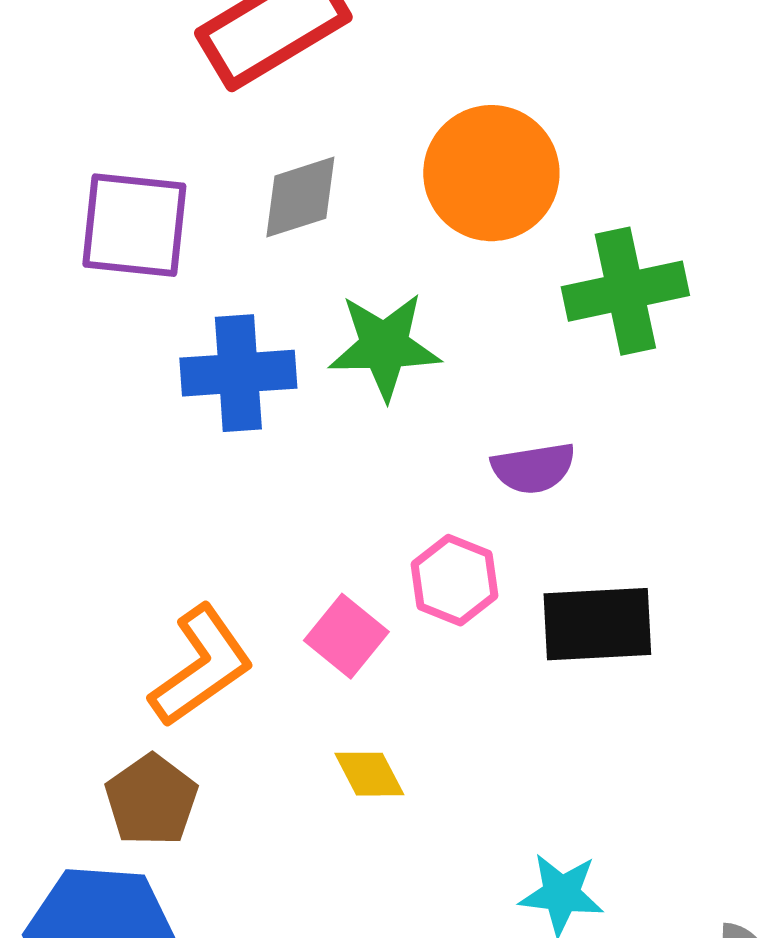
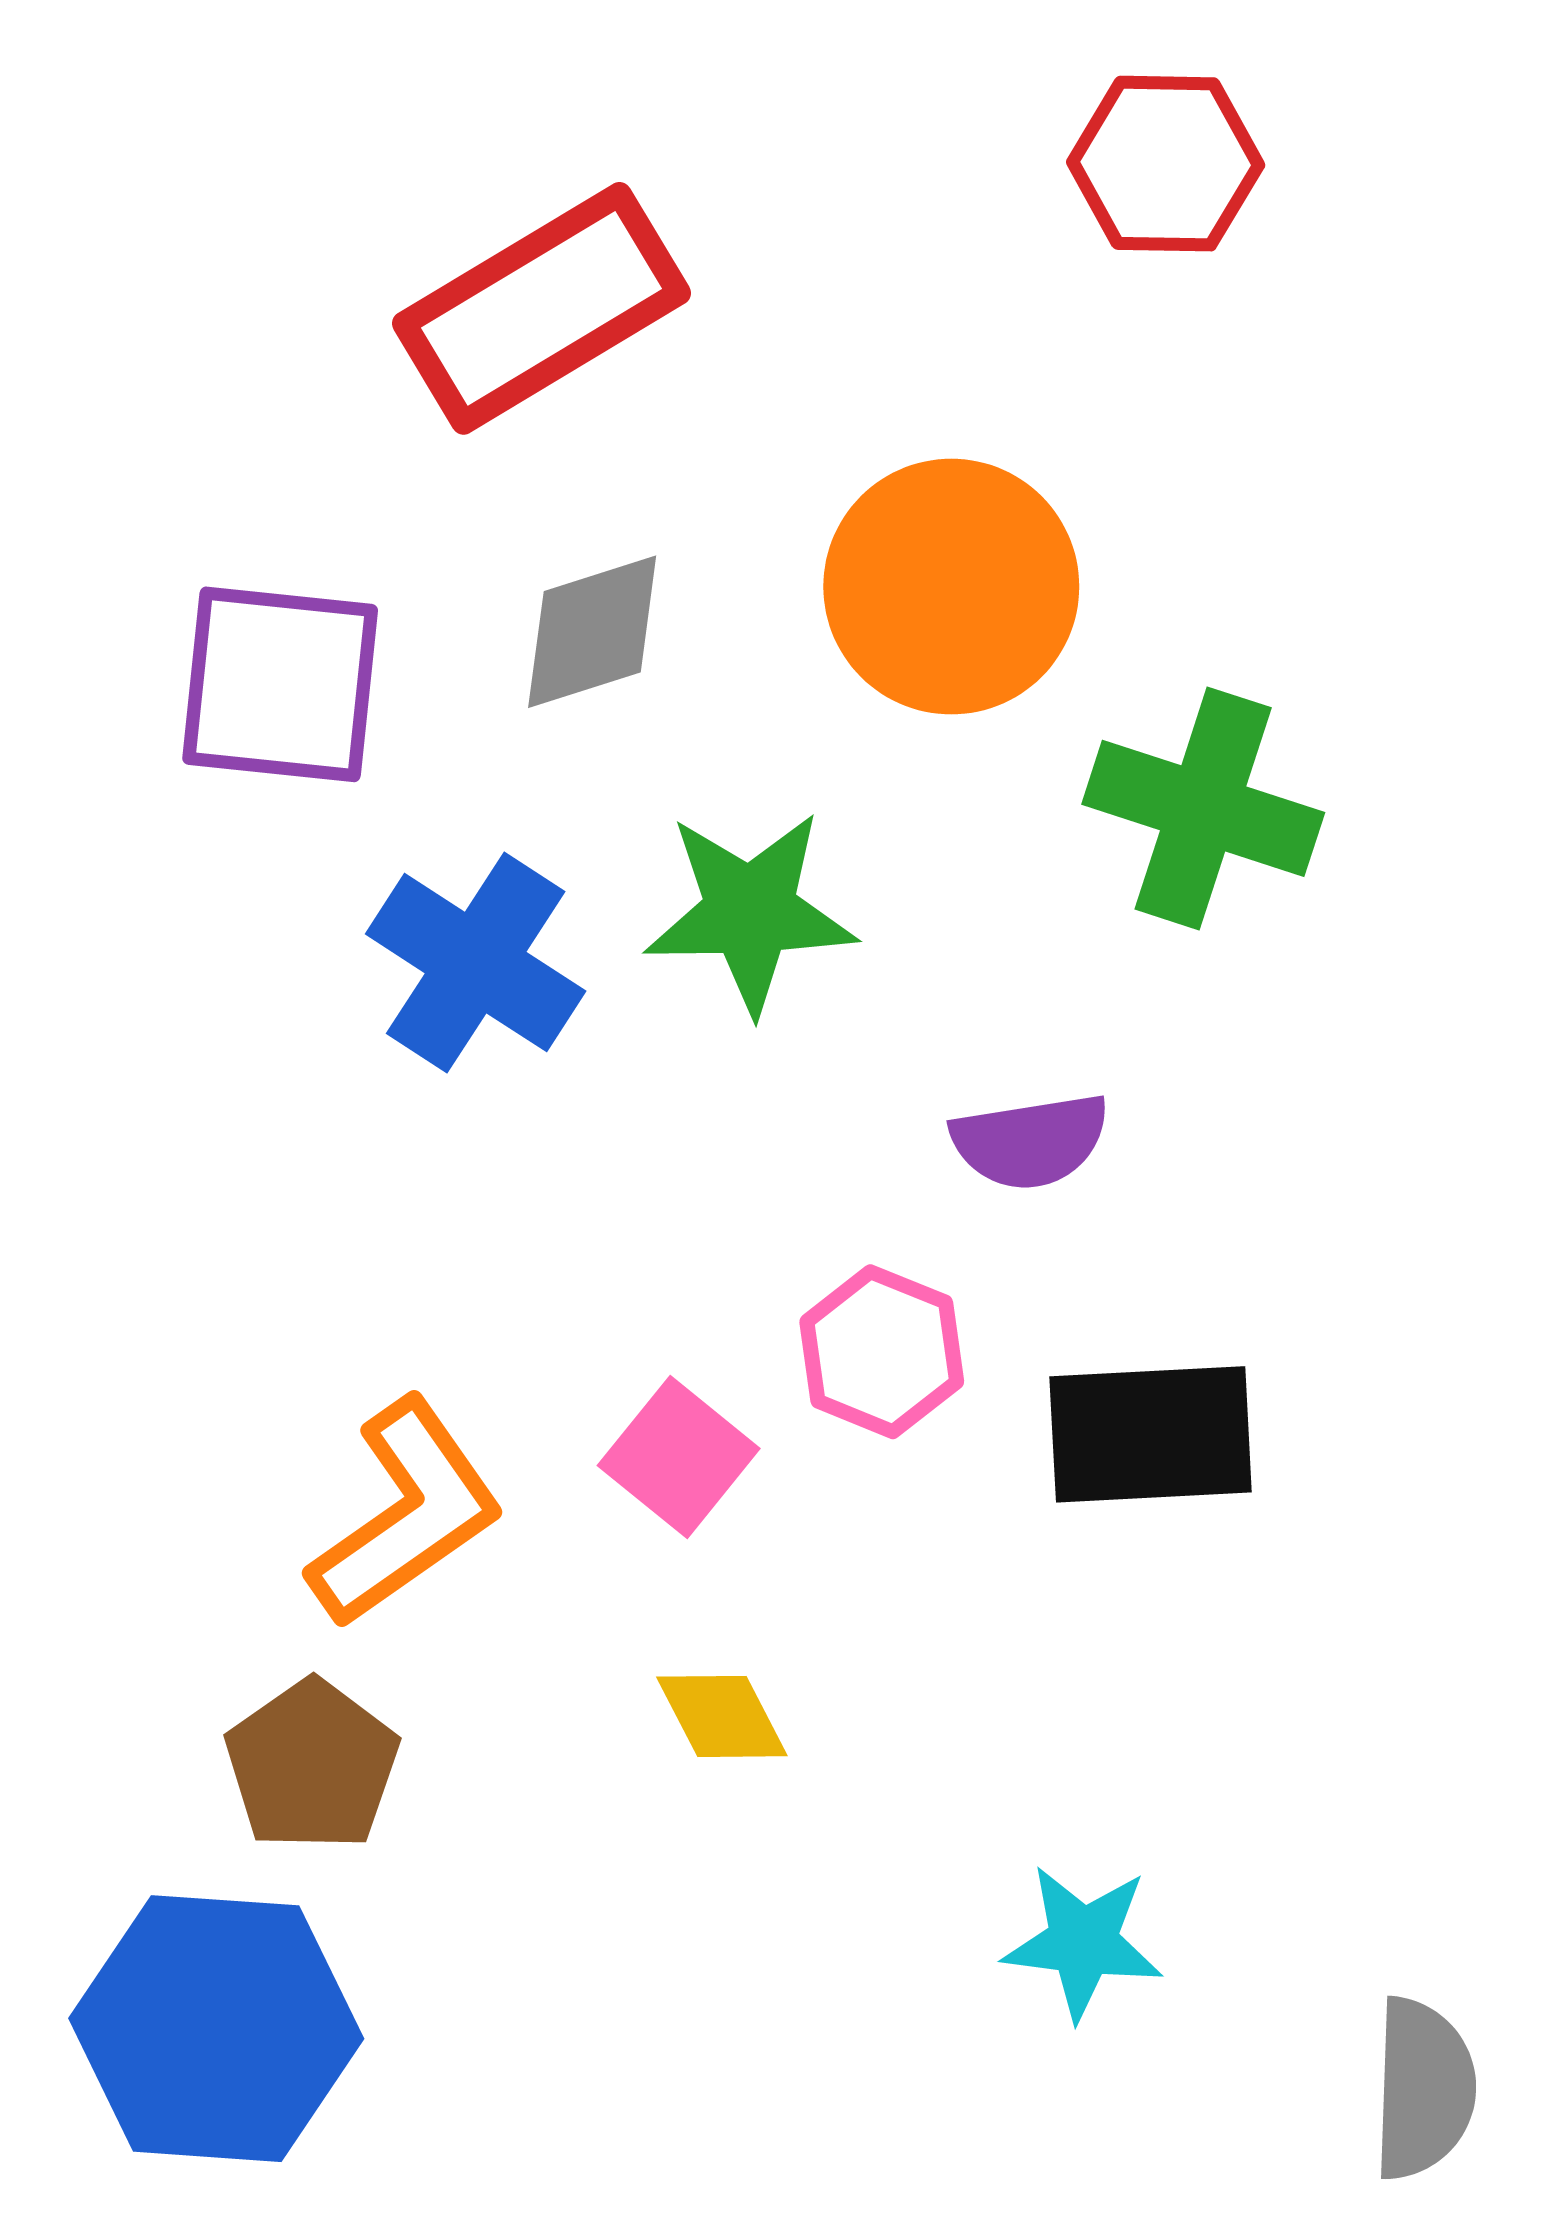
green cross: (625, 291) -> (1203, 808), turned 30
blue cross: (238, 373) -> (476, 963), turned 37

